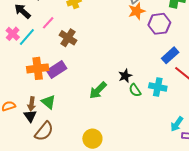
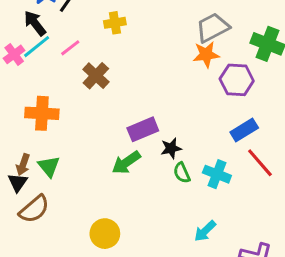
cyan line: (27, 37) -> (37, 47), moved
purple rectangle: (57, 69) -> (143, 129), moved
cyan arrow: (177, 124) -> (205, 231), moved

